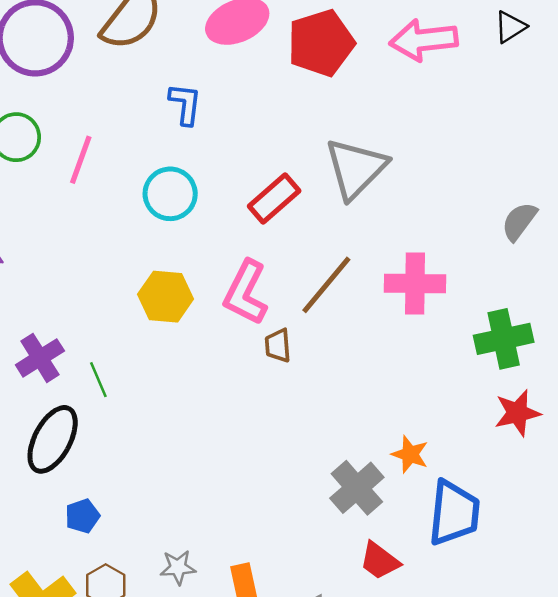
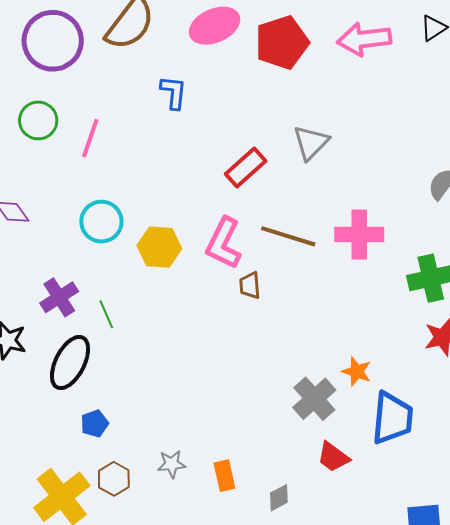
gray triangle: (356, 168) -> (311, 143), size x0.7
cyan circle: (170, 194) -> (101, 222), moved
brown line: (326, 285) -> (288, 236), turned 68

